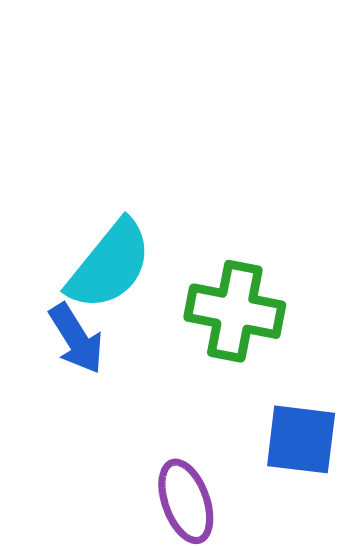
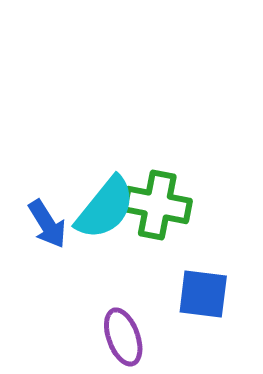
cyan semicircle: (109, 265) -> (105, 208), moved

